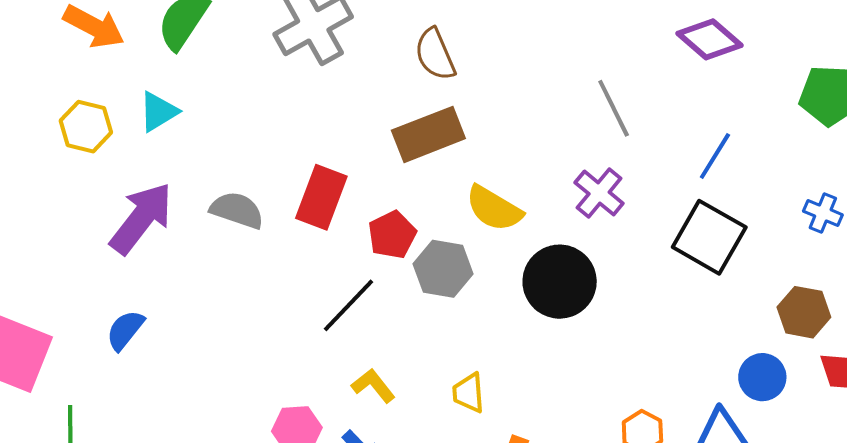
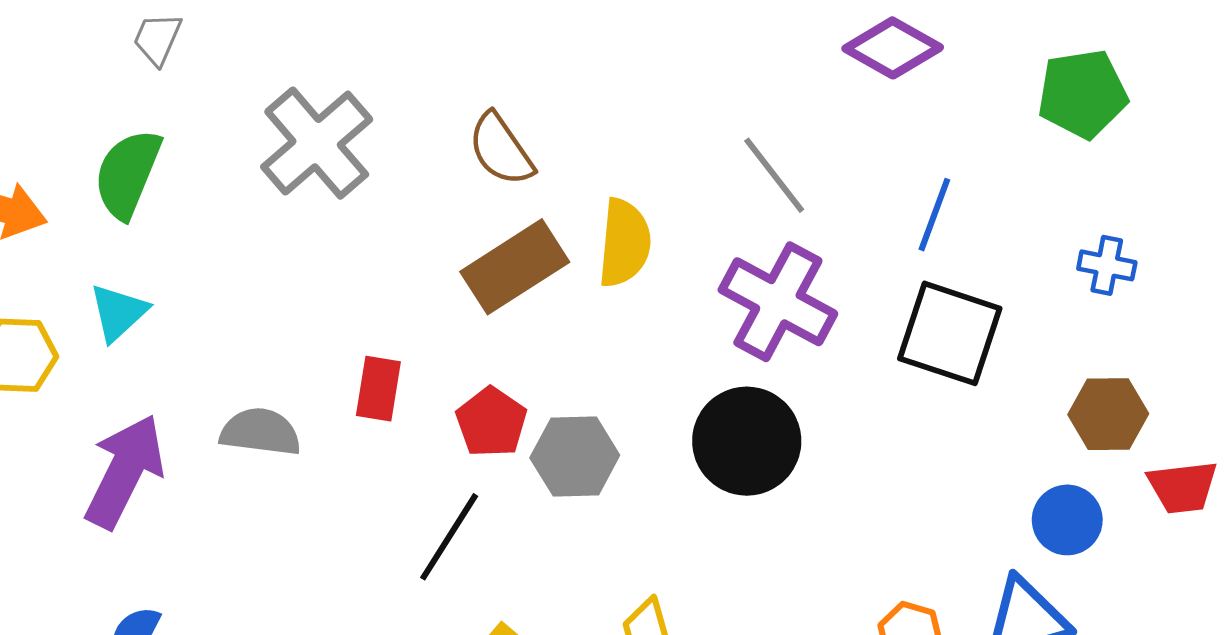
purple cross: (599, 193) -> (778, 302), size x1.5
red rectangle: (321, 197) -> (378, 389), size x0.7
yellow semicircle: (494, 208) -> (624, 243), moved, turned -104

